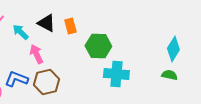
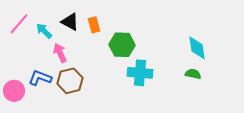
cyan diamond: (173, 49) -> (197, 48), turned -40

